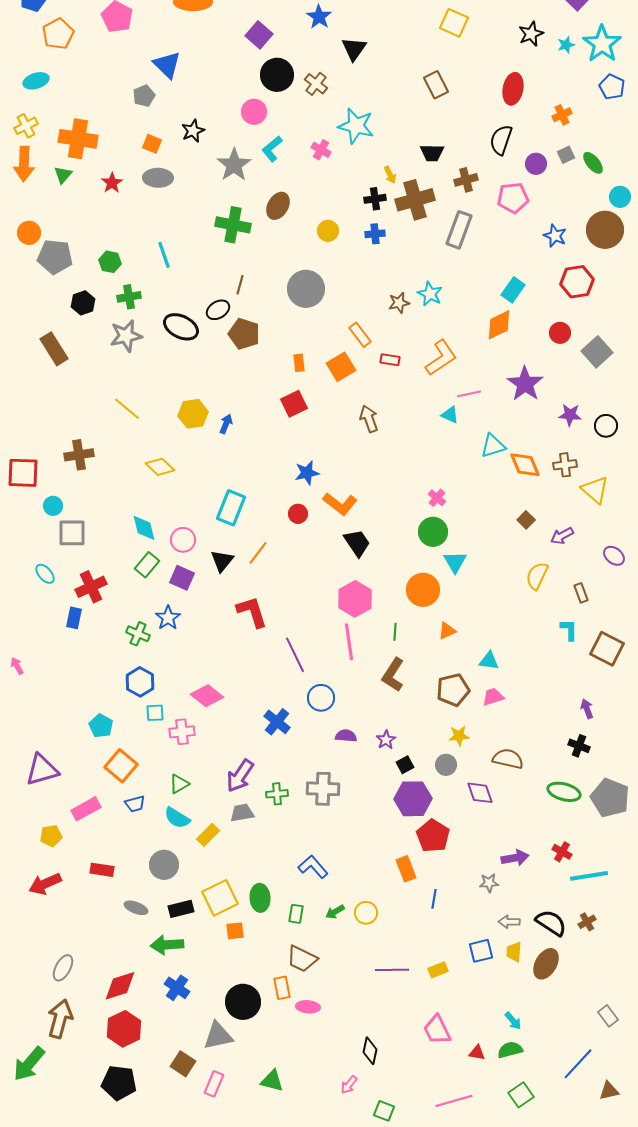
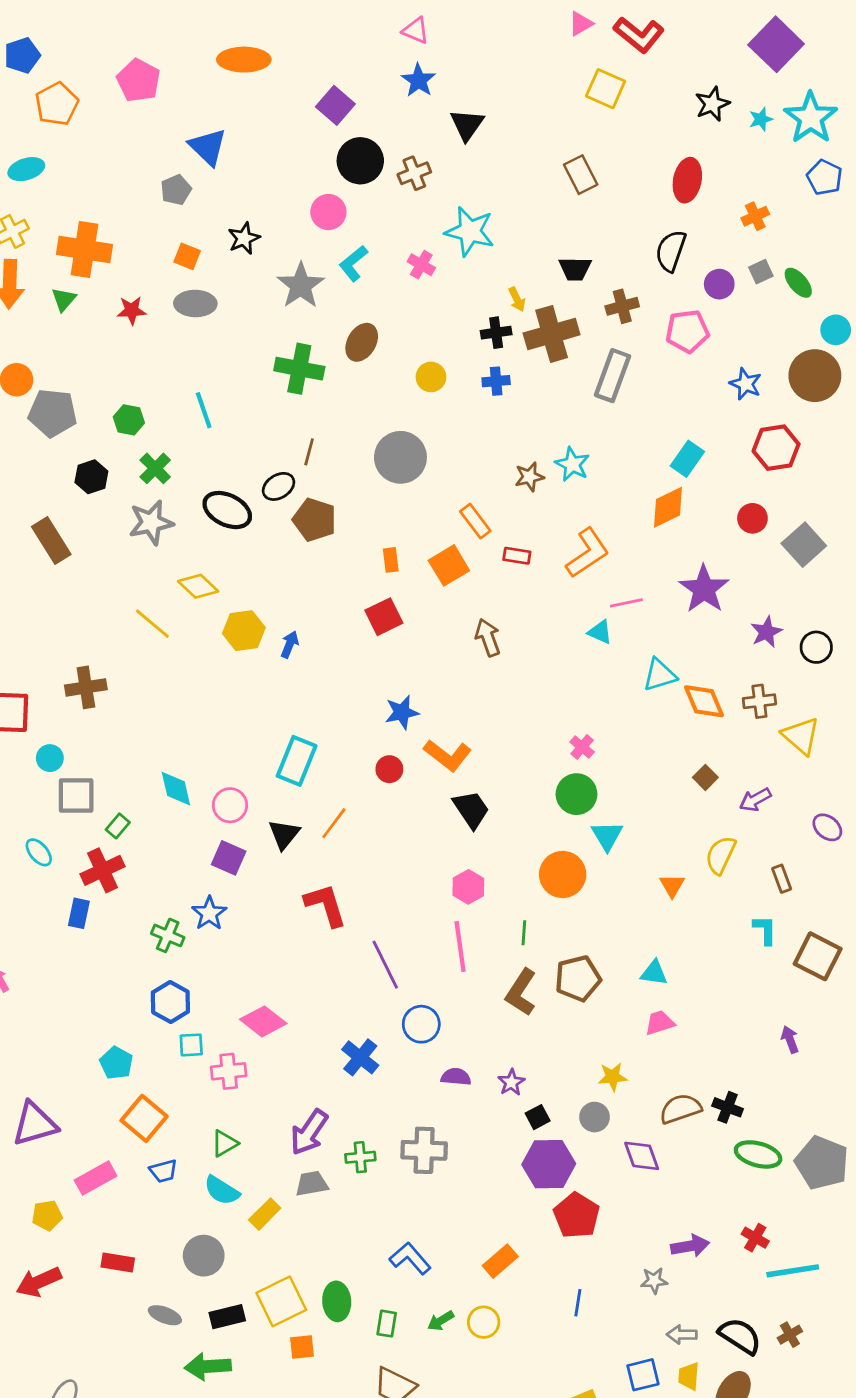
brown cross: (316, 84) -> (414, 173), turned 30
red star: (112, 183) -> (132, 310), turned 30
green cross: (129, 297) -> (155, 468), turned -35
purple star: (570, 415) -> (766, 632), turned -30
yellow diamond: (160, 467) -> (198, 586), moved
green rectangle: (147, 565) -> (118, 826), moved, size x0.7
pink hexagon: (355, 599) -> (468, 887), size x0.7
orange triangle: (447, 631) -> (672, 886), moved, turned -36
brown pentagon: (453, 690) -> (578, 978), moved
black cross: (579, 746) -> (728, 1107), moved
brown semicircle: (508, 759) -> (680, 1109), turned -32
orange rectangle: (406, 869) -> (500, 1261), moved, turned 70

